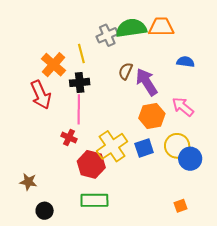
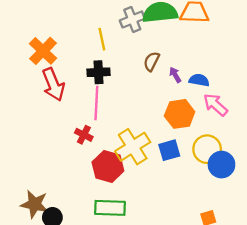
blue semicircle: (185, 62) -> (199, 80), moved
orange cross: (54, 65) -> (43, 51), moved
purple arrow: (147, 82) -> (175, 75), size x0.5
brown star: (28, 182) -> (34, 204), moved, size x1.4

